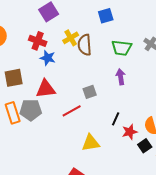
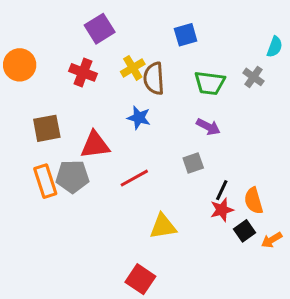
blue star: (48, 58) -> (139, 118), moved
purple arrow: (121, 77) -> (208, 127), turned 126
gray square: (90, 92) -> (193, 163), moved
black line: (116, 119) -> (222, 190), moved

